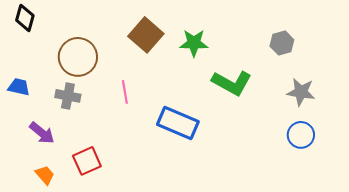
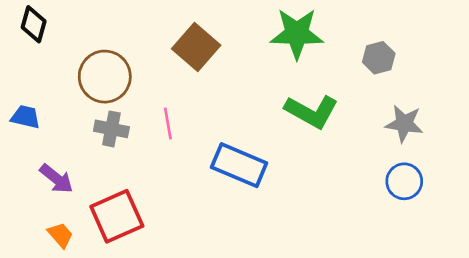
green star: (194, 43) -> (297, 34), moved, size x1.4
gray cross: (68, 96) -> (111, 129), moved
red square: (87, 161) -> (117, 216), size x1.4

